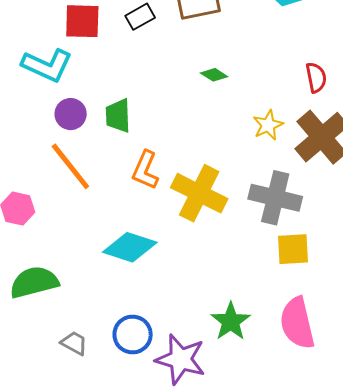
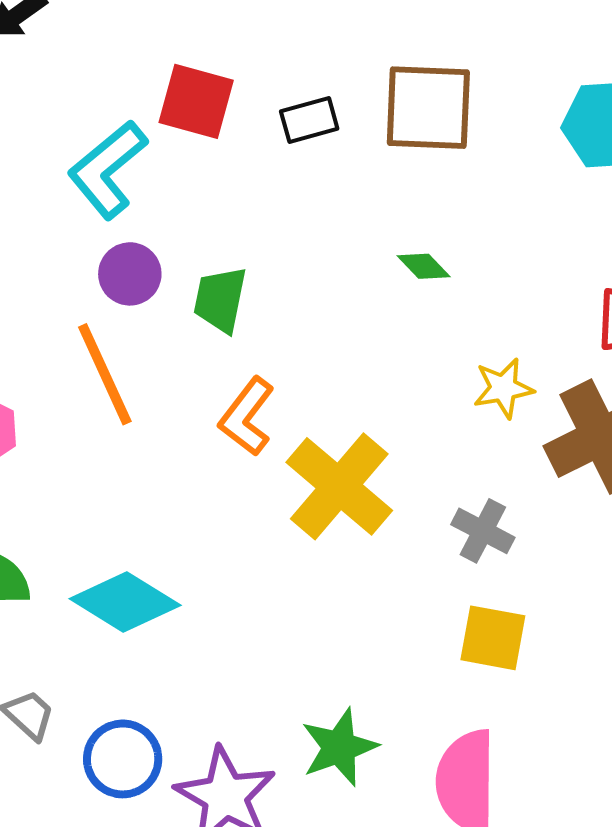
cyan L-shape: (47, 65) -> (108, 169), turned 102
gray cross: (275, 198) -> (483, 531), size x0.6
cyan diamond: (130, 247) -> (125, 602), moved
blue circle: (133, 335) -> (123, 759), moved

